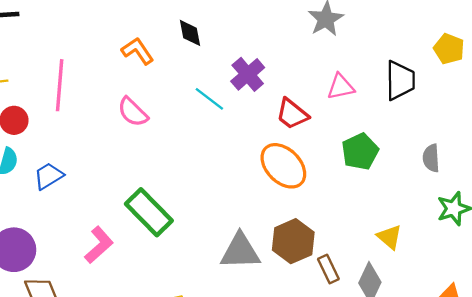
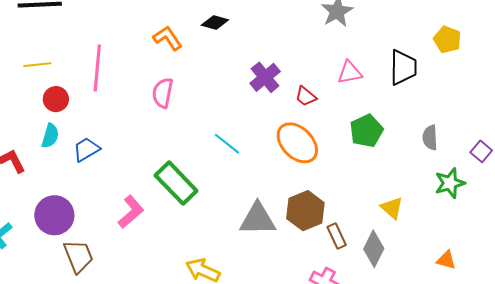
black diamond: (190, 33) -> (215, 23), turned -64
purple cross: (248, 74) -> (265, 77), moved
cyan line: (209, 99) -> (227, 144), moved
pink semicircle: (133, 112) -> (163, 93), turned 56
red trapezoid: (292, 114) -> (306, 96), size x0.7

